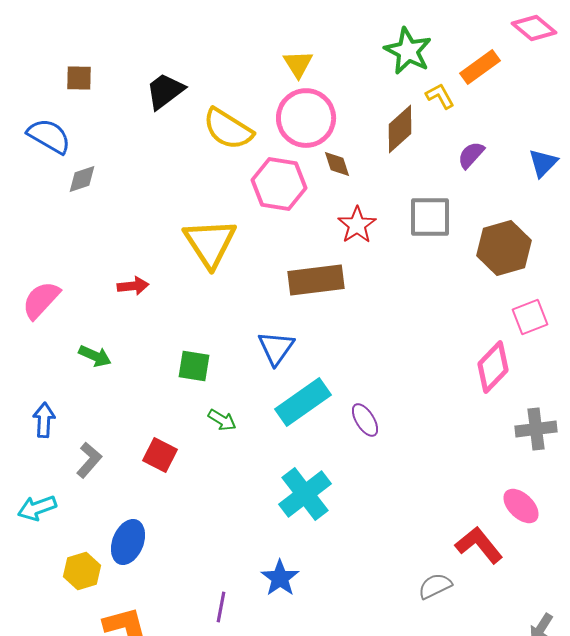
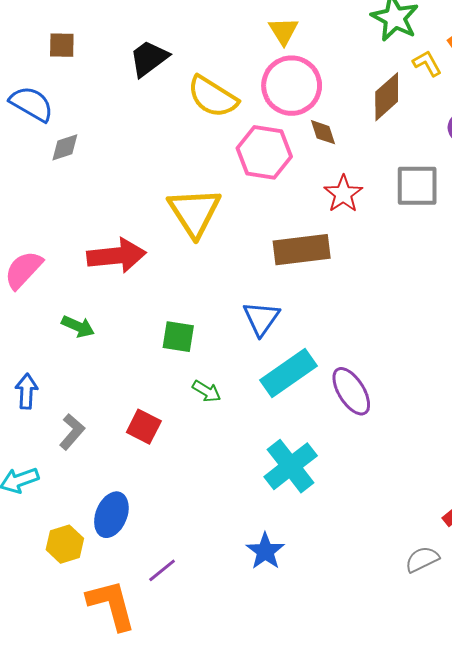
red arrow: (133, 286) -> (116, 256), size x1.8
purple ellipse: (365, 420) -> (351, 391), size x1.4
purple line: (221, 607) -> (162, 570), moved, turned 40

